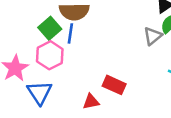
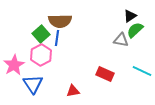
gray triangle: (153, 36) -> (121, 40), turned 49
red rectangle: (114, 85) -> (105, 74), moved

